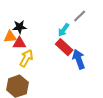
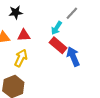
black star: (20, 27) -> (16, 12), moved
red triangle: (19, 43) -> (24, 35), moved

